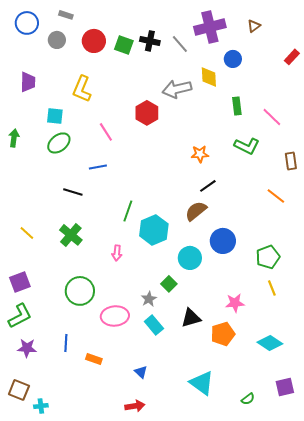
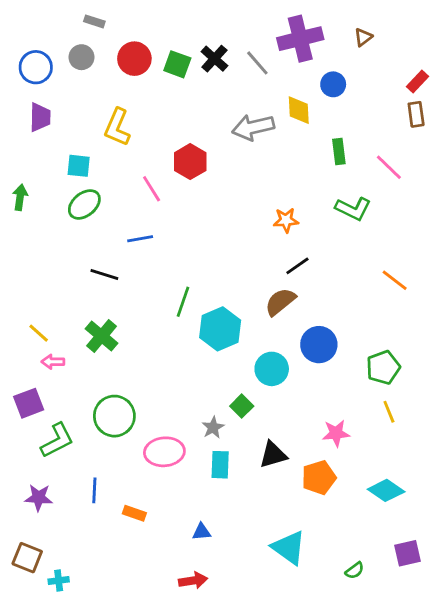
blue circle: (27, 23) -> (36, 67), moved
black cross: (150, 41) -> (214, 59), turned 30
red hexagon: (147, 113) -> (190, 162), moved
brown rectangle: (291, 161) -> (416, 114), moved
pink arrow: (117, 253) -> (53, 362), moved, turned 84
green L-shape: (20, 316) -> (57, 440), moved
cyan rectangle: (154, 325) -> (220, 465), turned 42
blue triangle: (141, 372) -> (202, 532), turned -48

